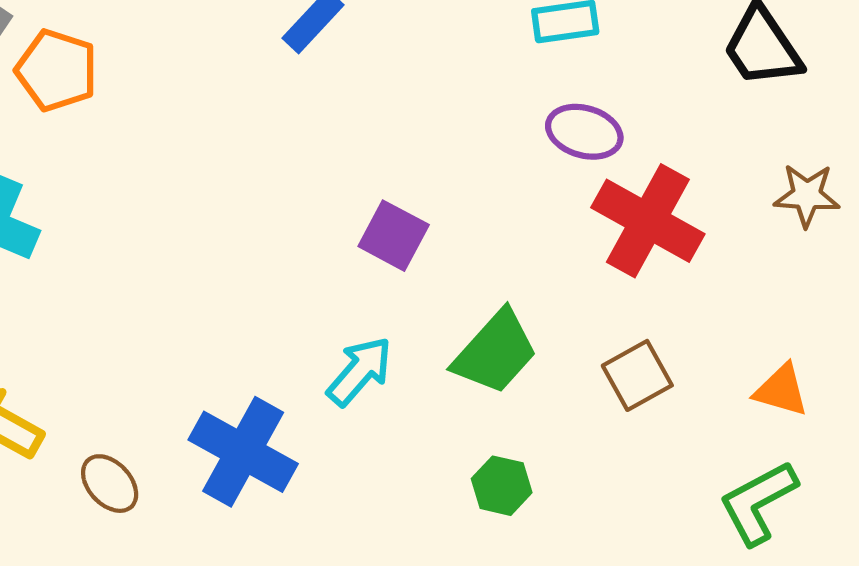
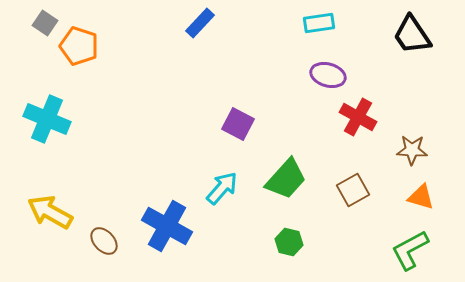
brown star: (807, 195) -> (412, 150), moved
red cross: (648, 221) -> (358, 117), size x0.7

